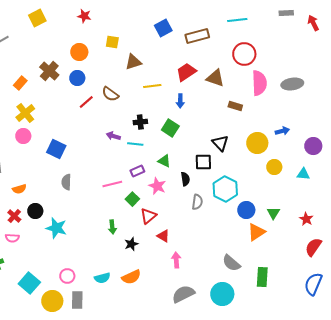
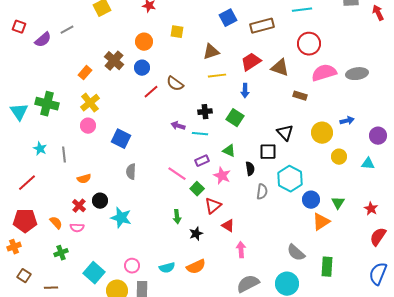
brown triangle: (133, 62) -> (211, 52), moved
pink semicircle: (259, 83) -> (324, 73), turned -105
pink line: (112, 184) -> (177, 174), turned 48

